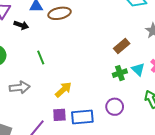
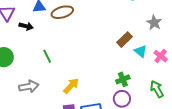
cyan triangle: (138, 69) -> (141, 51), moved
green cross: (120, 73) -> (123, 79), moved

